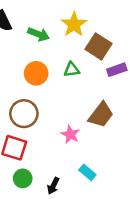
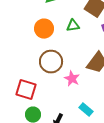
brown circle: (24, 114) -> (51, 62), moved

